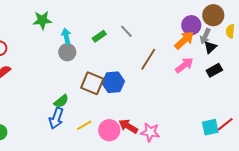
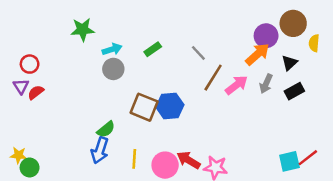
gray line: (126, 31) -> (198, 53), moved
cyan arrow: (66, 36) -> (112, 49), turned 84
gray arrow: (205, 36) -> (266, 84), moved
pink arrow: (184, 65) -> (236, 85), moved
yellow line: (84, 125) -> (134, 159), turned -56

